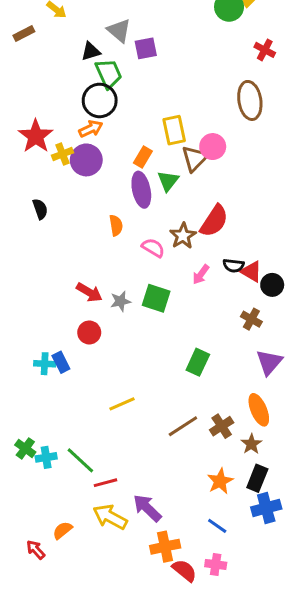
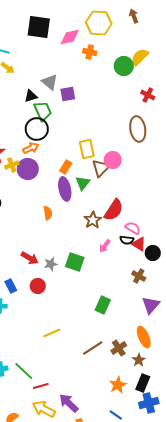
pink semicircle: (153, 248) -> (133, 228), moved
red circle: (89, 332) -> (38, 286), moved
blue rectangle: (61, 362) -> (11, 286), moved

